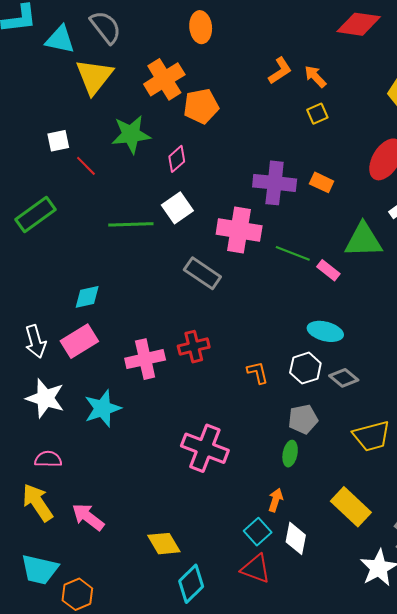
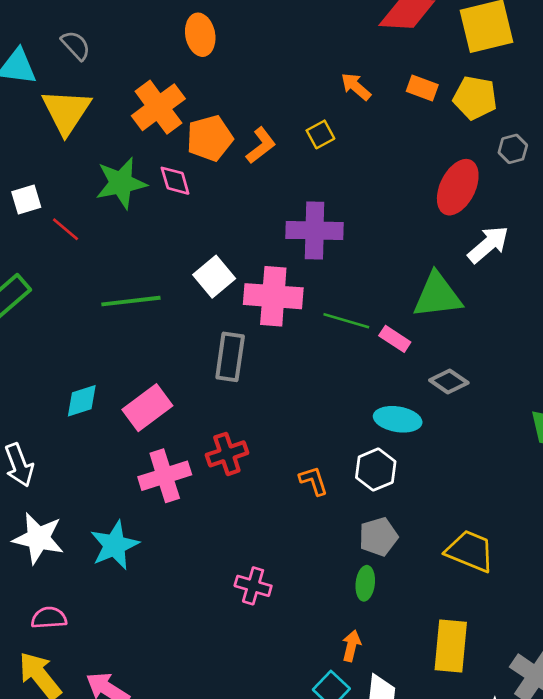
gray semicircle: (106, 27) -> (76, 45), size x0.7
orange L-shape: (280, 71) -> (261, 145), moved
yellow square: (317, 114) -> (320, 134), moved
pink diamond: (177, 159) -> (175, 181), moved, turned -60
orange rectangle: (322, 182) -> (422, 88), moved
white square: (177, 208) -> (214, 277), moved
gray rectangle: (202, 273) -> (230, 357), turned 69
pink rectangle: (79, 341) -> (147, 408), moved
gray diamond: (344, 378) -> (449, 381), moved
yellow trapezoid: (372, 436) -> (470, 551), turned -138
pink cross: (205, 448) -> (253, 586), size x0.6
yellow rectangle: (351, 507) -> (451, 646), turned 57

